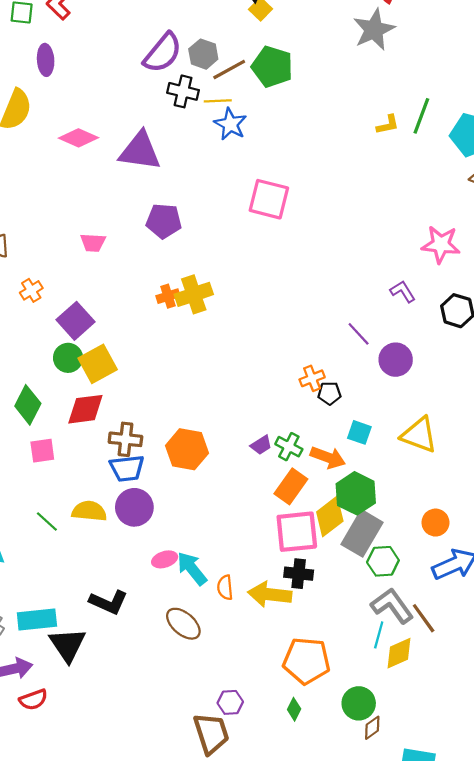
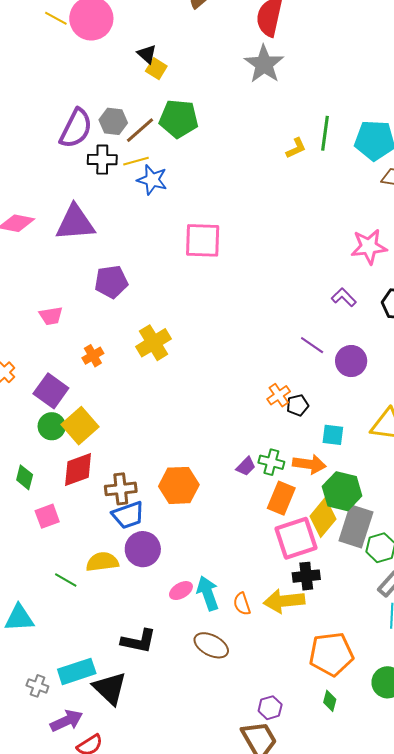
orange cross: (168, 296) -> (93, 356), moved
green diamond: (28, 405) -> (25, 477), size x0.7
cyan arrow: (192, 568) -> (208, 593), turned 32

